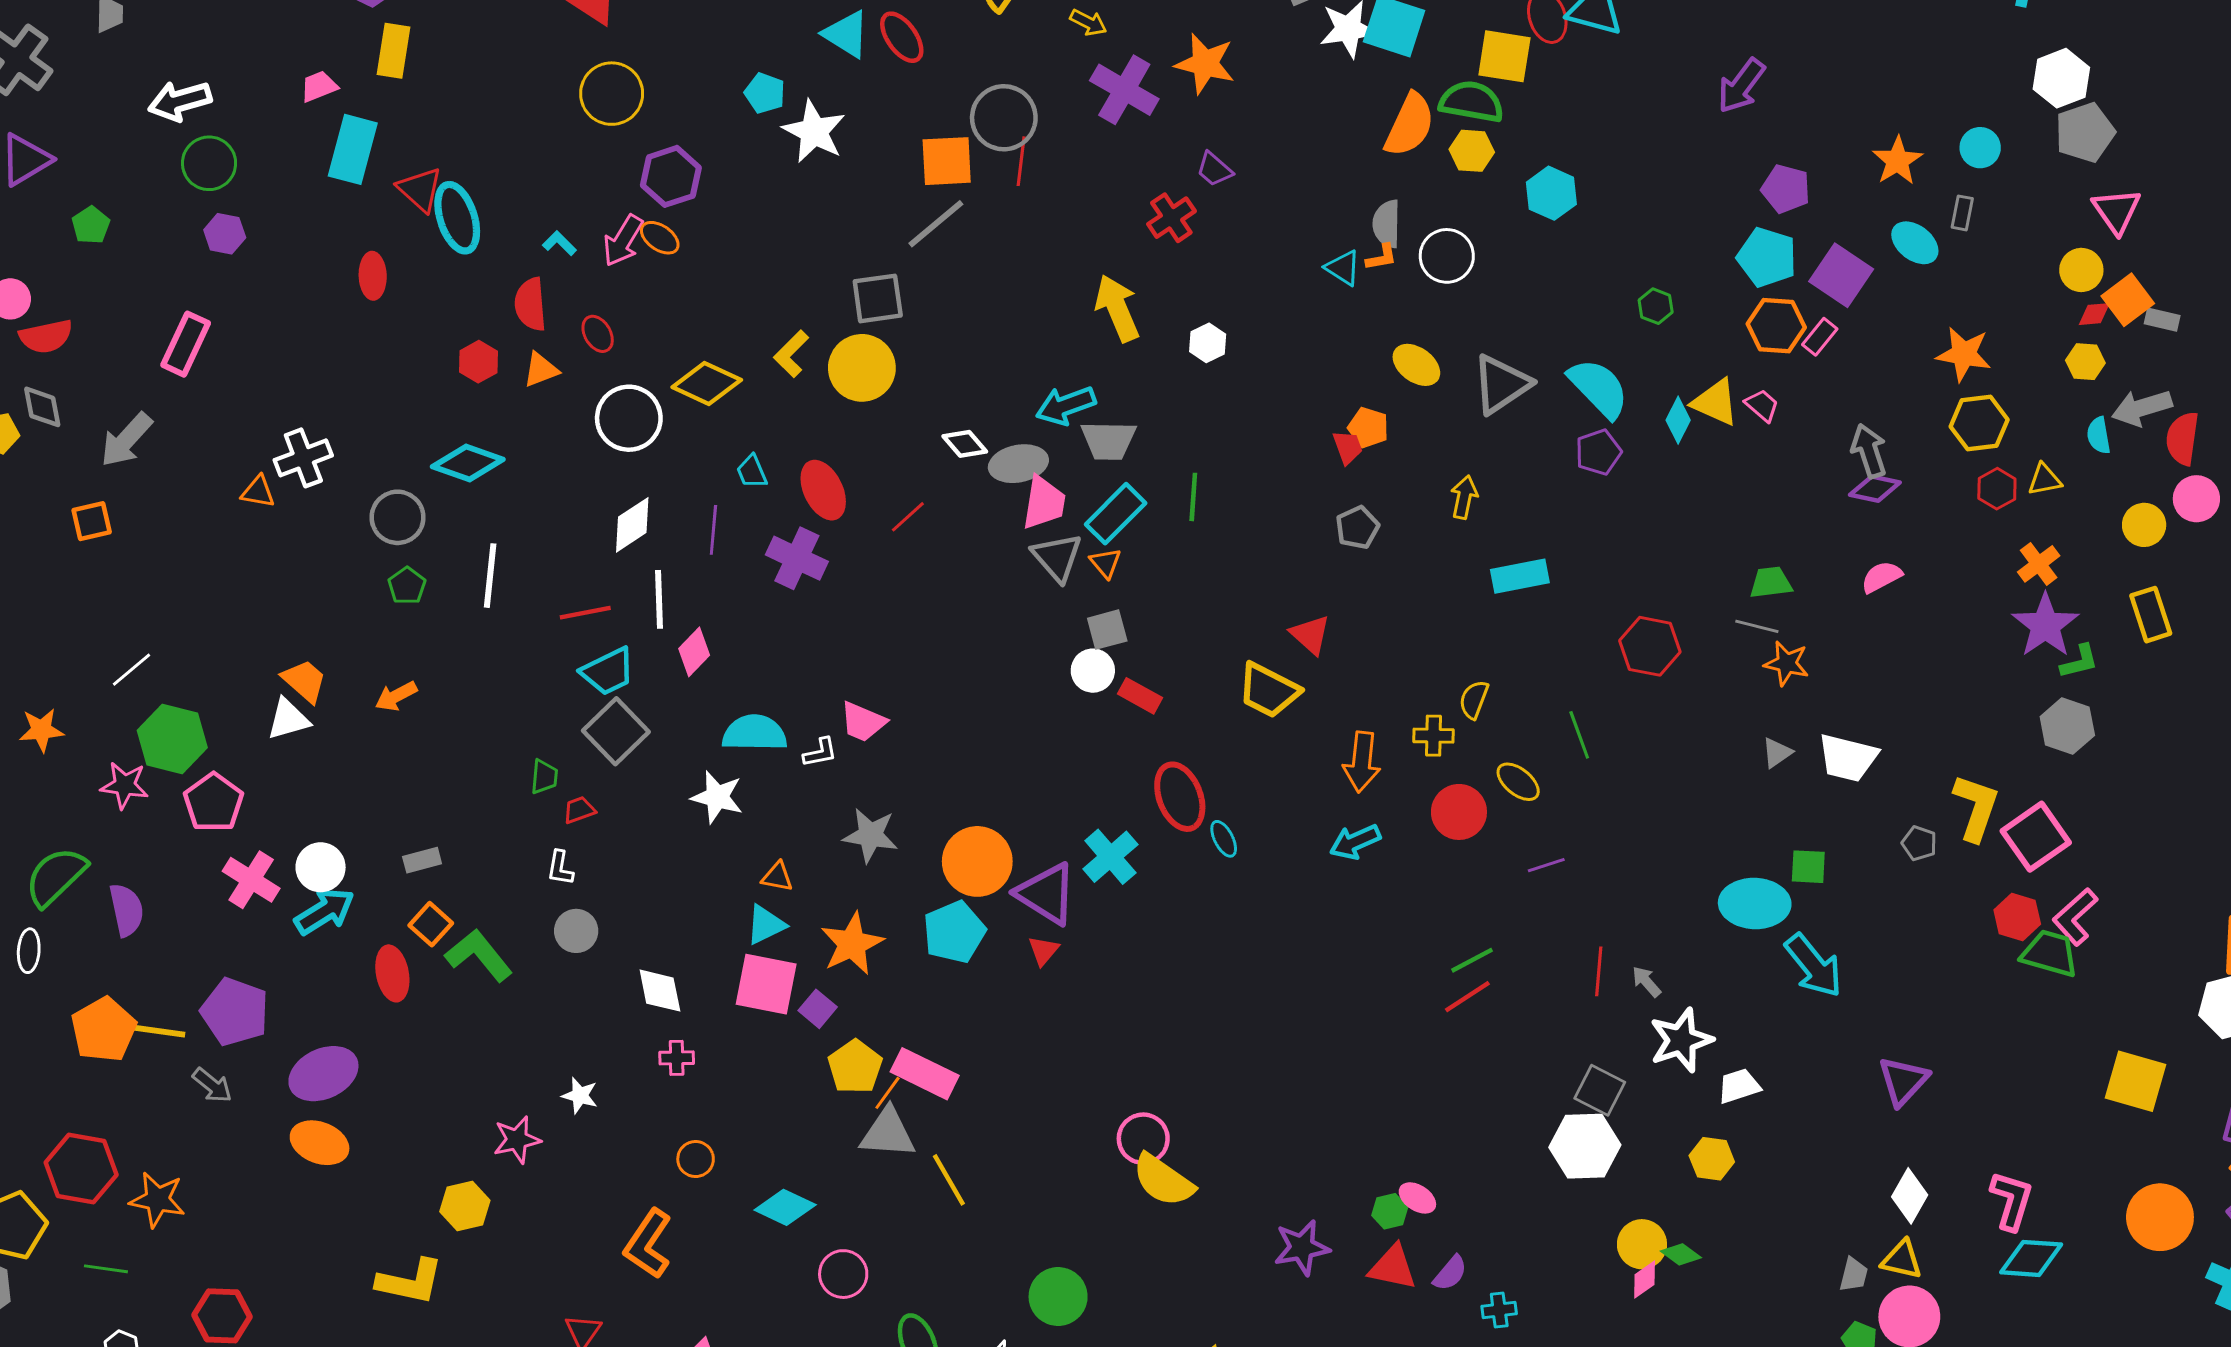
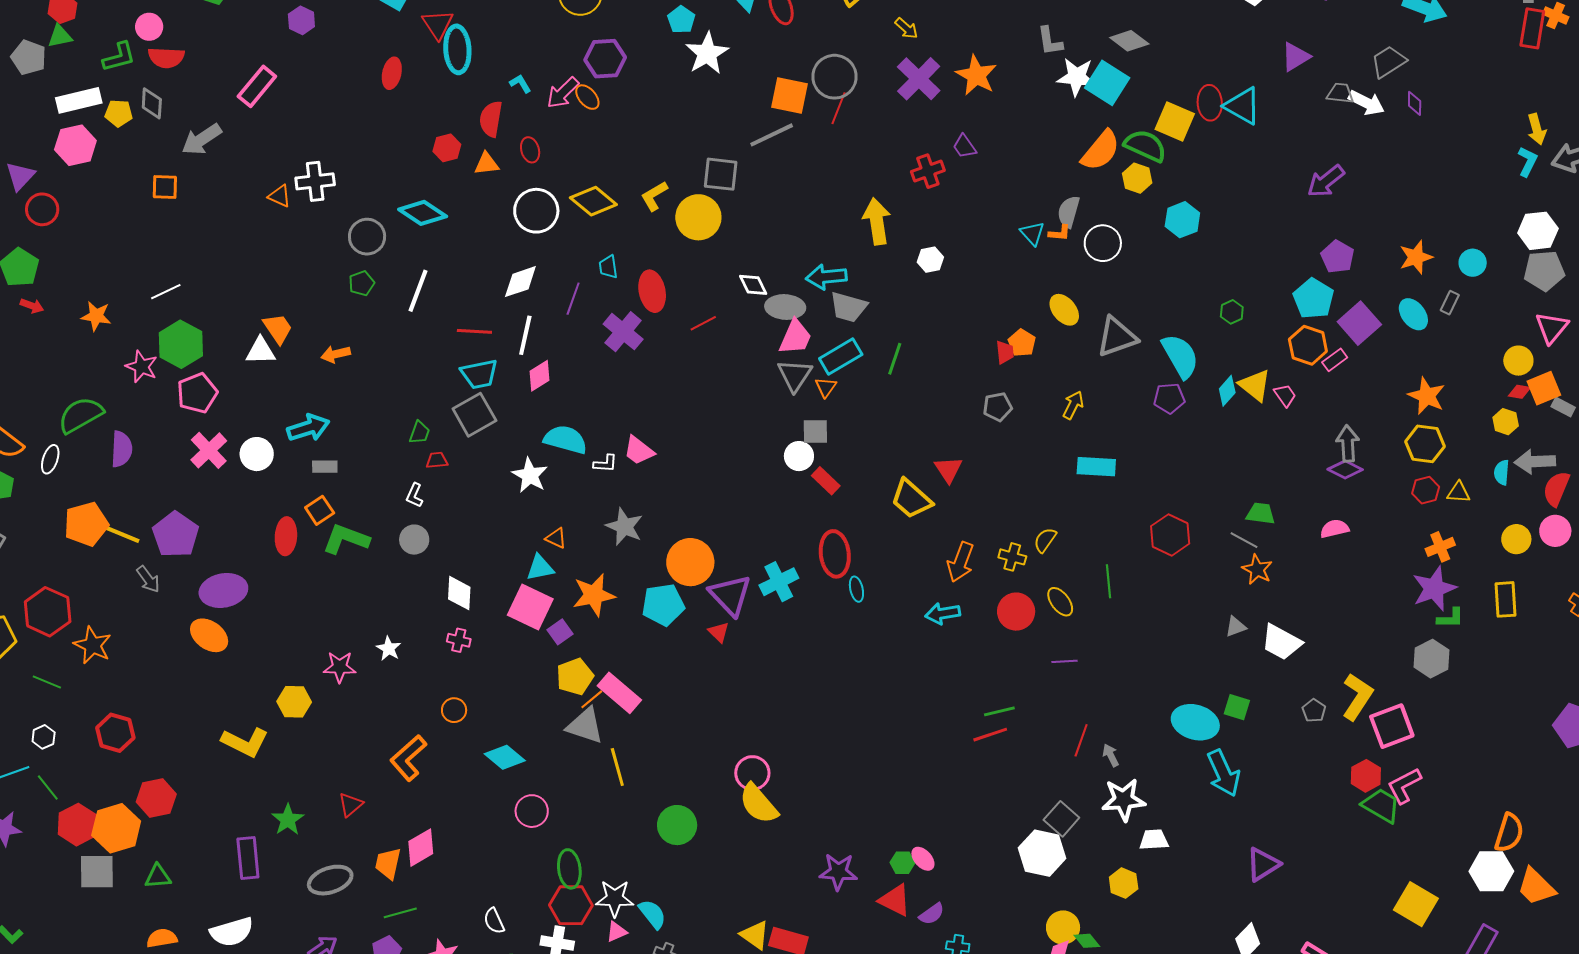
cyan arrow: (325, 911) -> (308, 428), moved
red triangle: (1043, 951) -> (719, 632), turned -40
green L-shape: (479, 955) -> (346, 539), turned -45
green circle: (1058, 1297) -> (677, 825), moved

